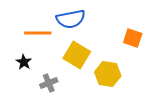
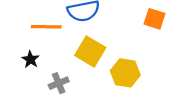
orange square: (133, 38) -> (155, 19), moved

